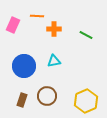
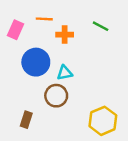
green line: (86, 35) -> (101, 26), moved
blue circle: (24, 66) -> (36, 62), moved
brown circle: (47, 96) -> (56, 96), moved

